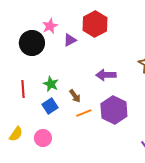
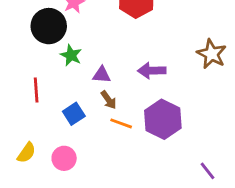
purple triangle: (70, 40) -> (102, 75), moved, turned 32
green star: (51, 84) -> (71, 55), moved
orange line: (84, 113) -> (121, 123), turned 42

